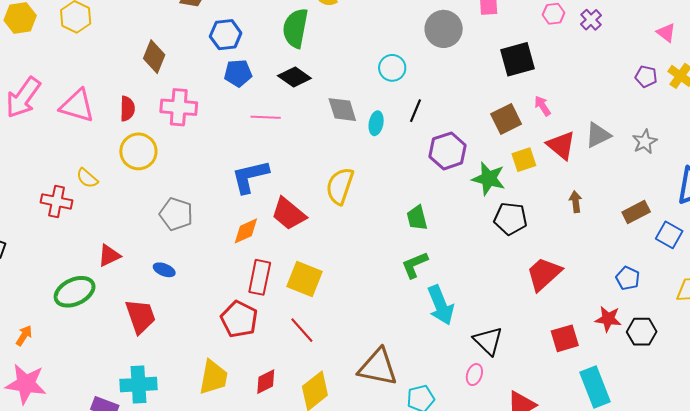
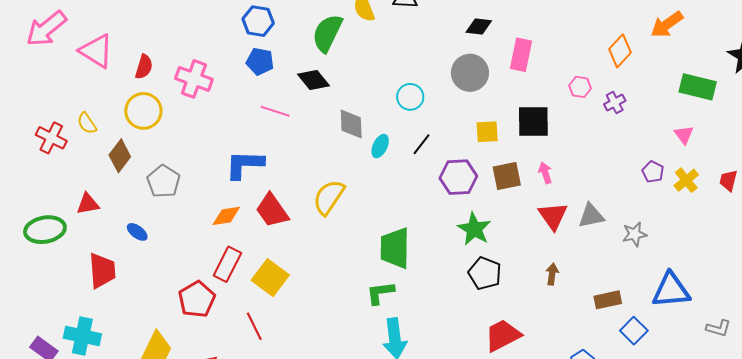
brown diamond: (154, 57) -> (120, 156), moved
purple hexagon: (448, 151) -> (458, 177), moved
yellow square: (524, 160) -> (487, 132), moved
green trapezoid: (417, 218) -> (395, 248), size x1.6

